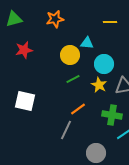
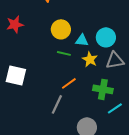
cyan triangle: (87, 43) -> (82, 40), moved
cyan circle: (104, 64) -> (106, 37), moved
green line: (73, 79) -> (64, 53), turned 40

